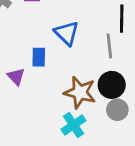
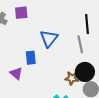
blue triangle: (67, 33) -> (49, 38), turned 30
brown star: (80, 92) -> (72, 78), moved, size x0.6

